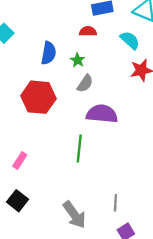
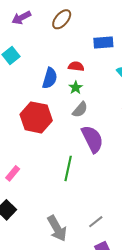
red semicircle: (88, 31) -> (76, 66), moved
purple semicircle: (102, 114) -> (92, 139), turned 52
gray line: (115, 203) -> (96, 222), turned 42

